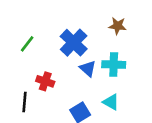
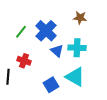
green line: (27, 44) -> (21, 32), moved
cyan triangle: (111, 102) -> (75, 77), size x1.5

